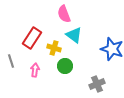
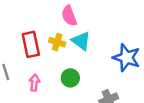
red rectangle: (32, 38) -> (31, 44), turned -45
yellow cross: (54, 48) -> (57, 42), moved

